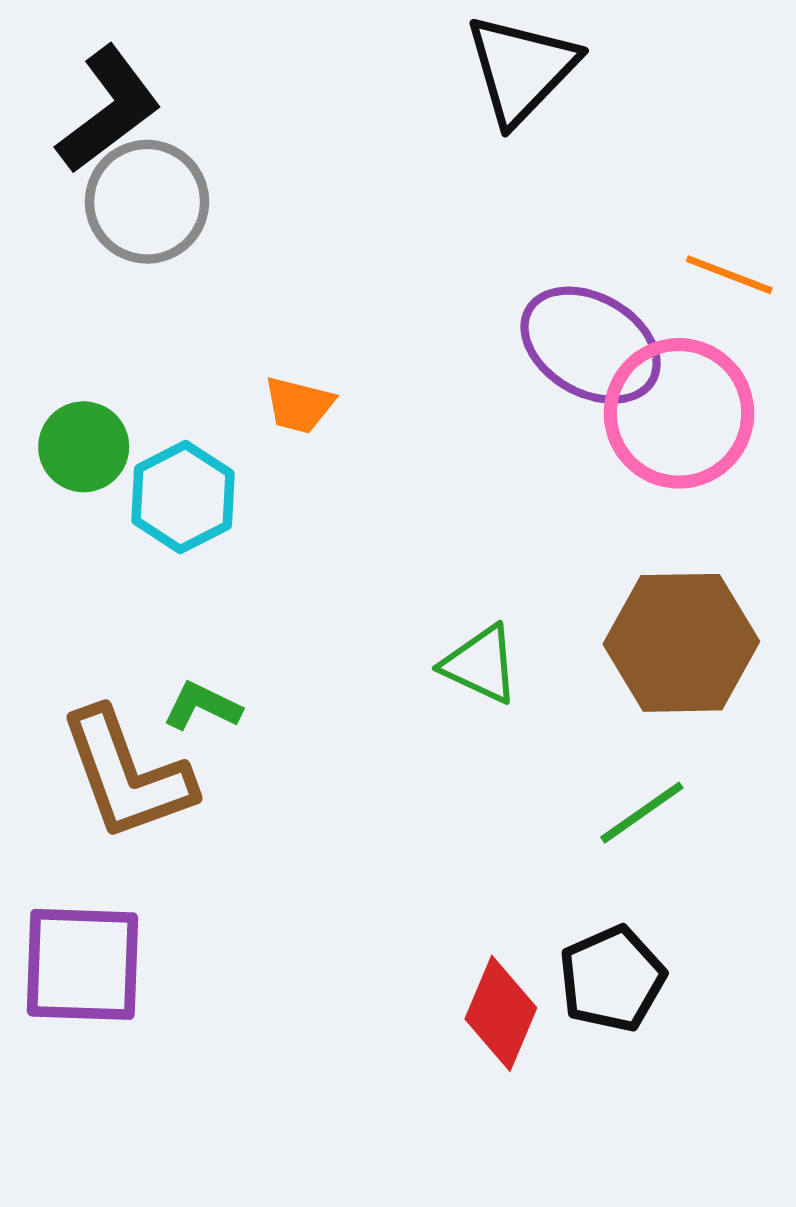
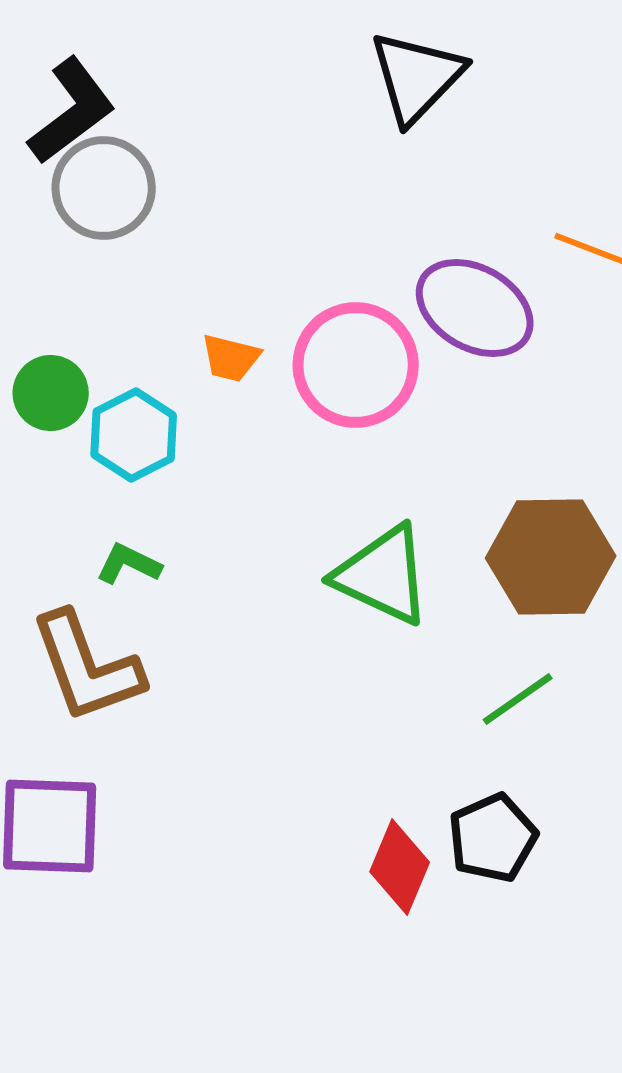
pink circle: (679, 413) -> (356, 365), moved
green triangle: (481, 664) -> (383, 575), size x1.5
green L-shape: (202, 706) -> (129, 564), moved

